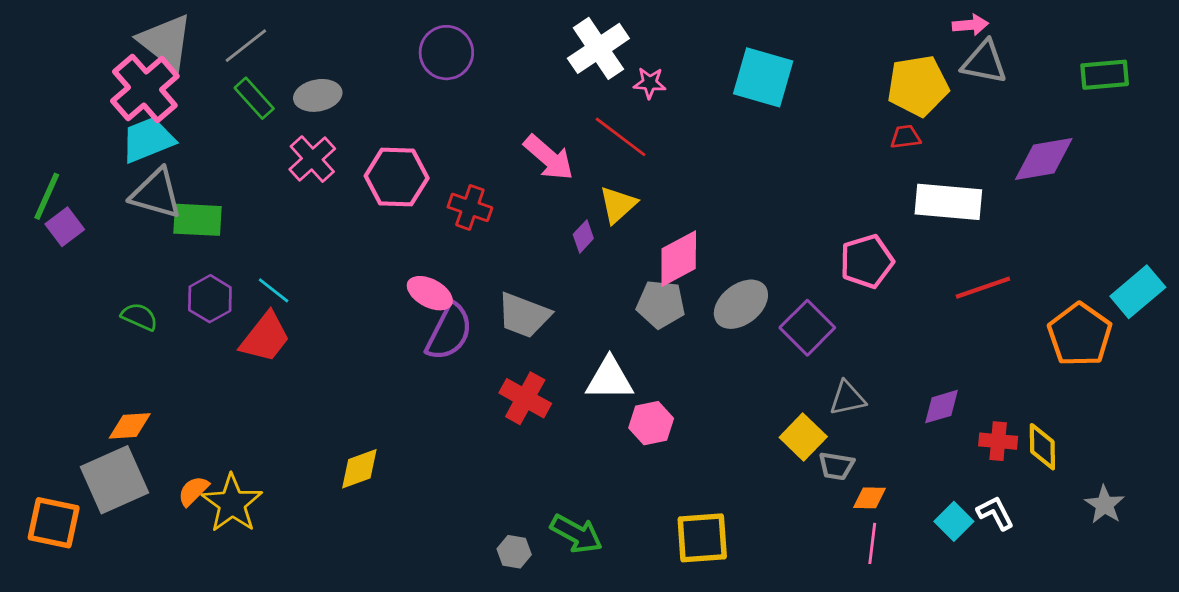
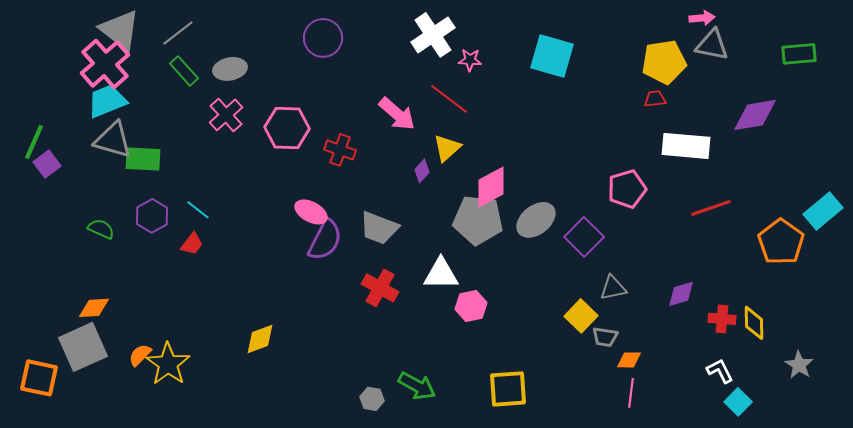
gray pentagon: (661, 304) -> (478, 220), size x1.4
red trapezoid: (265, 337) -> (192, 244), size x0.6
cyan square: (954, 521) -> (738, 402), moved

